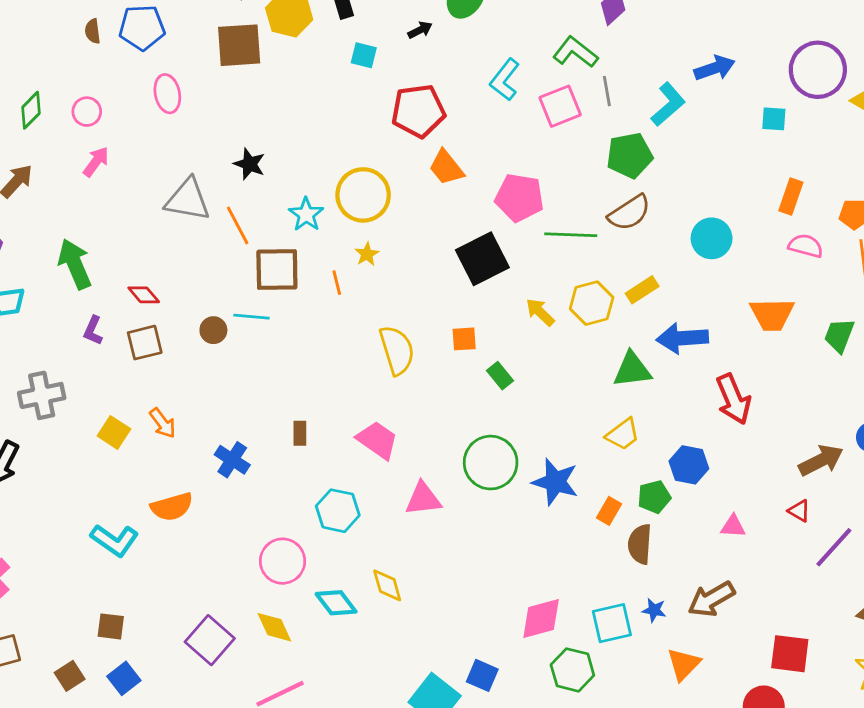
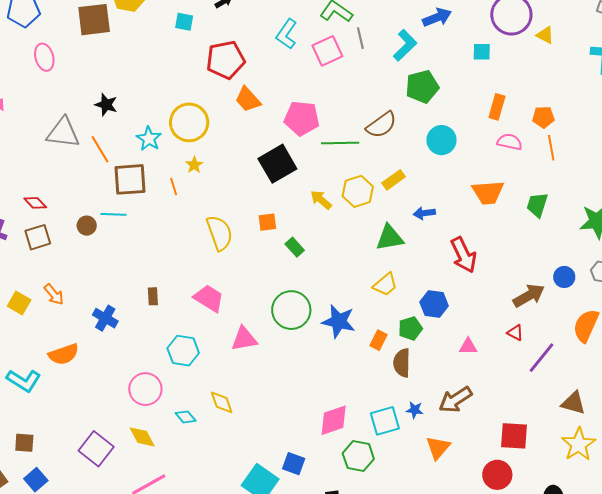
green pentagon: (630, 155) -> (422, 87), moved
blue arrow: (682, 338) -> (424, 213), size x0.6
cyan diamond: (336, 603) -> (186, 417), size x0.7

